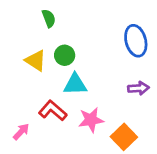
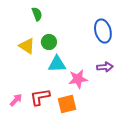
red L-shape: (53, 111) -> (40, 97), moved, turned -50
pink star: (91, 120) -> (78, 79), moved
orange square: (124, 137) -> (67, 104), moved, turned 30

